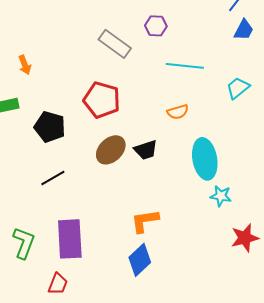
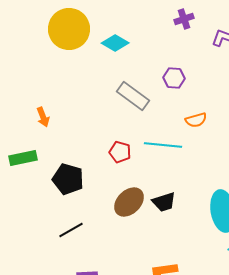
cyan line: (185, 66) -> (163, 145), moved
red pentagon: (102, 100) -> (120, 152), size x0.6
orange semicircle: (178, 112) -> (196, 120), moved

